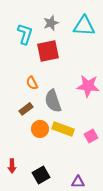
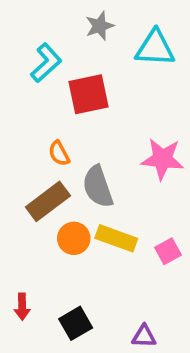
gray star: (51, 23) -> (100, 26), moved
cyan L-shape: (25, 34) -> (46, 63), turned 30
brown rectangle: (26, 109) -> (48, 201), size x1.6

